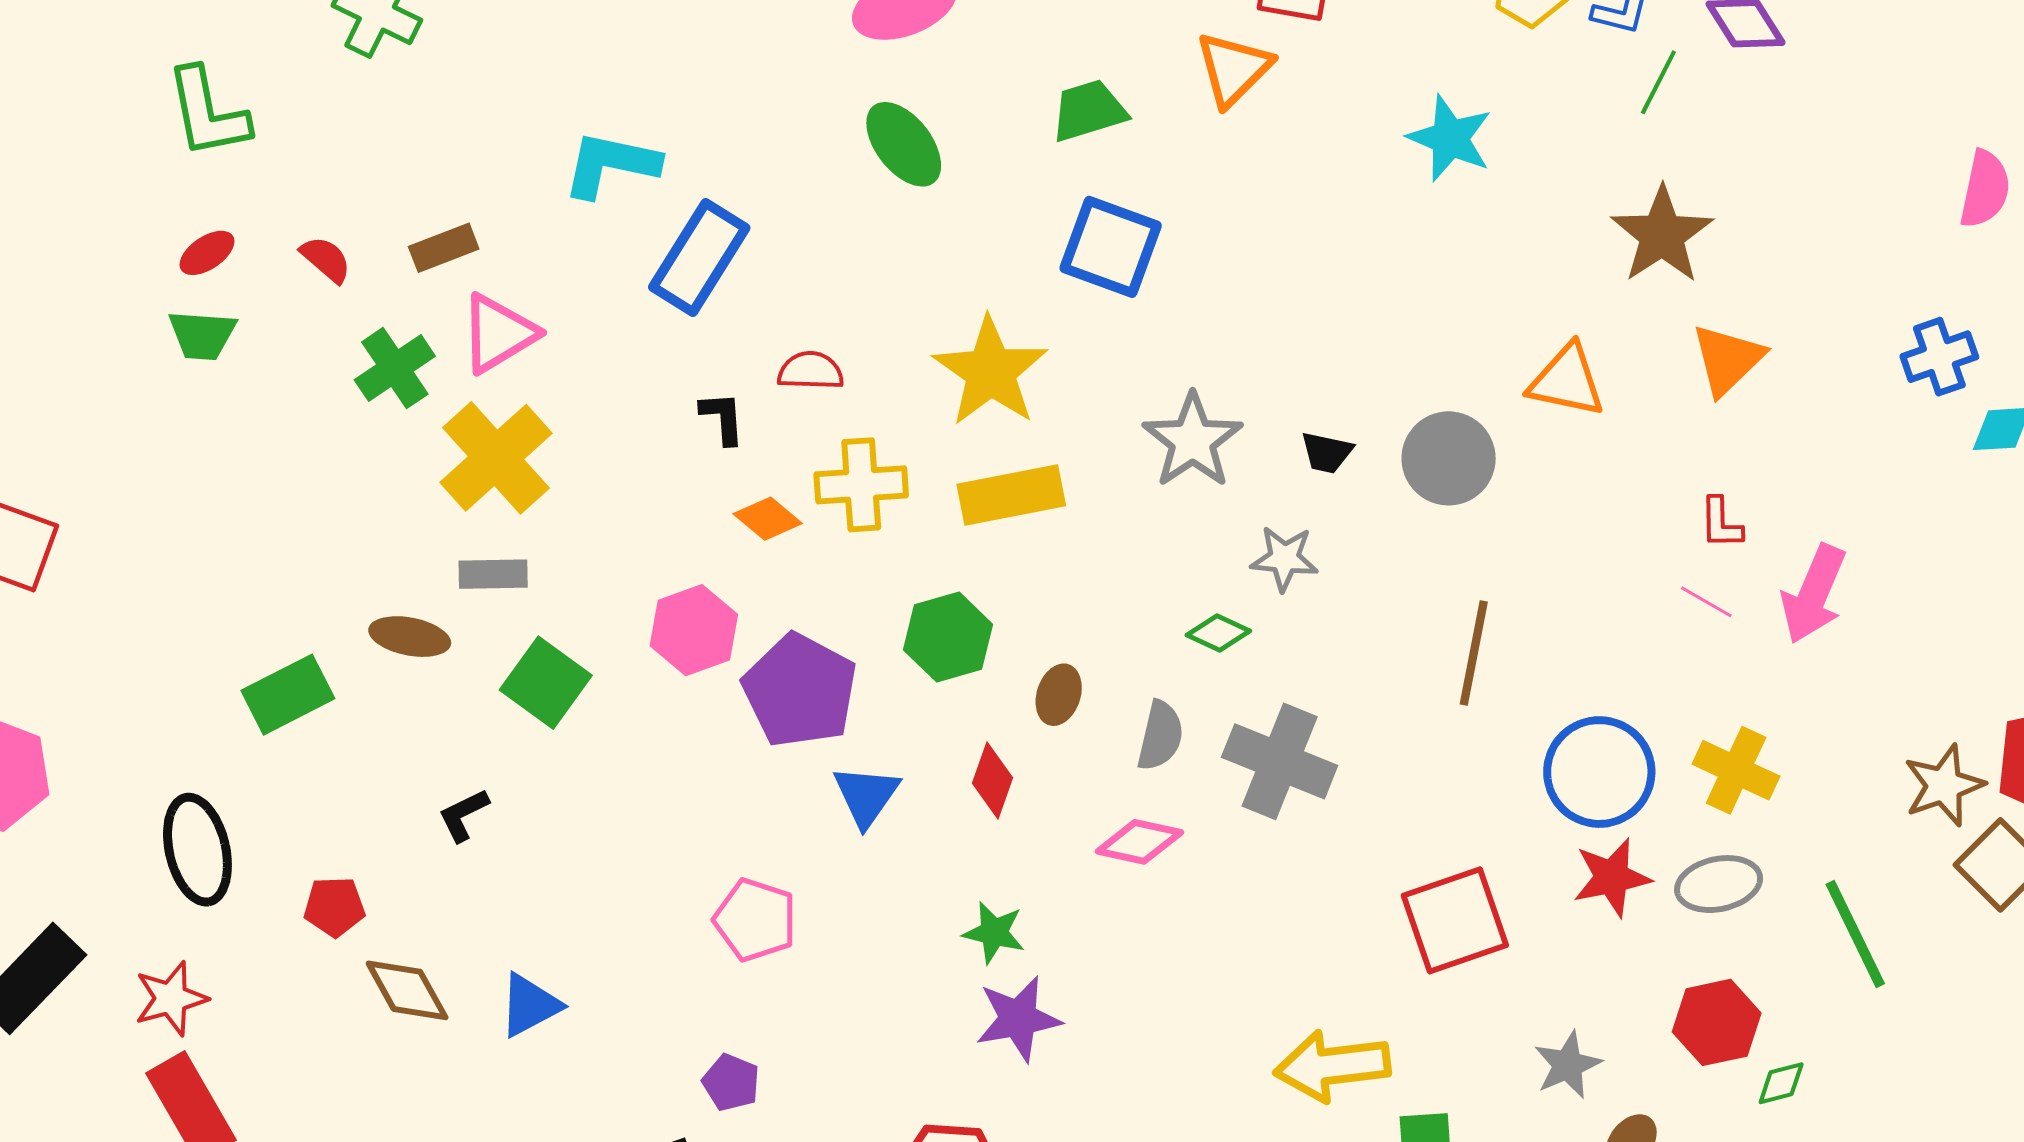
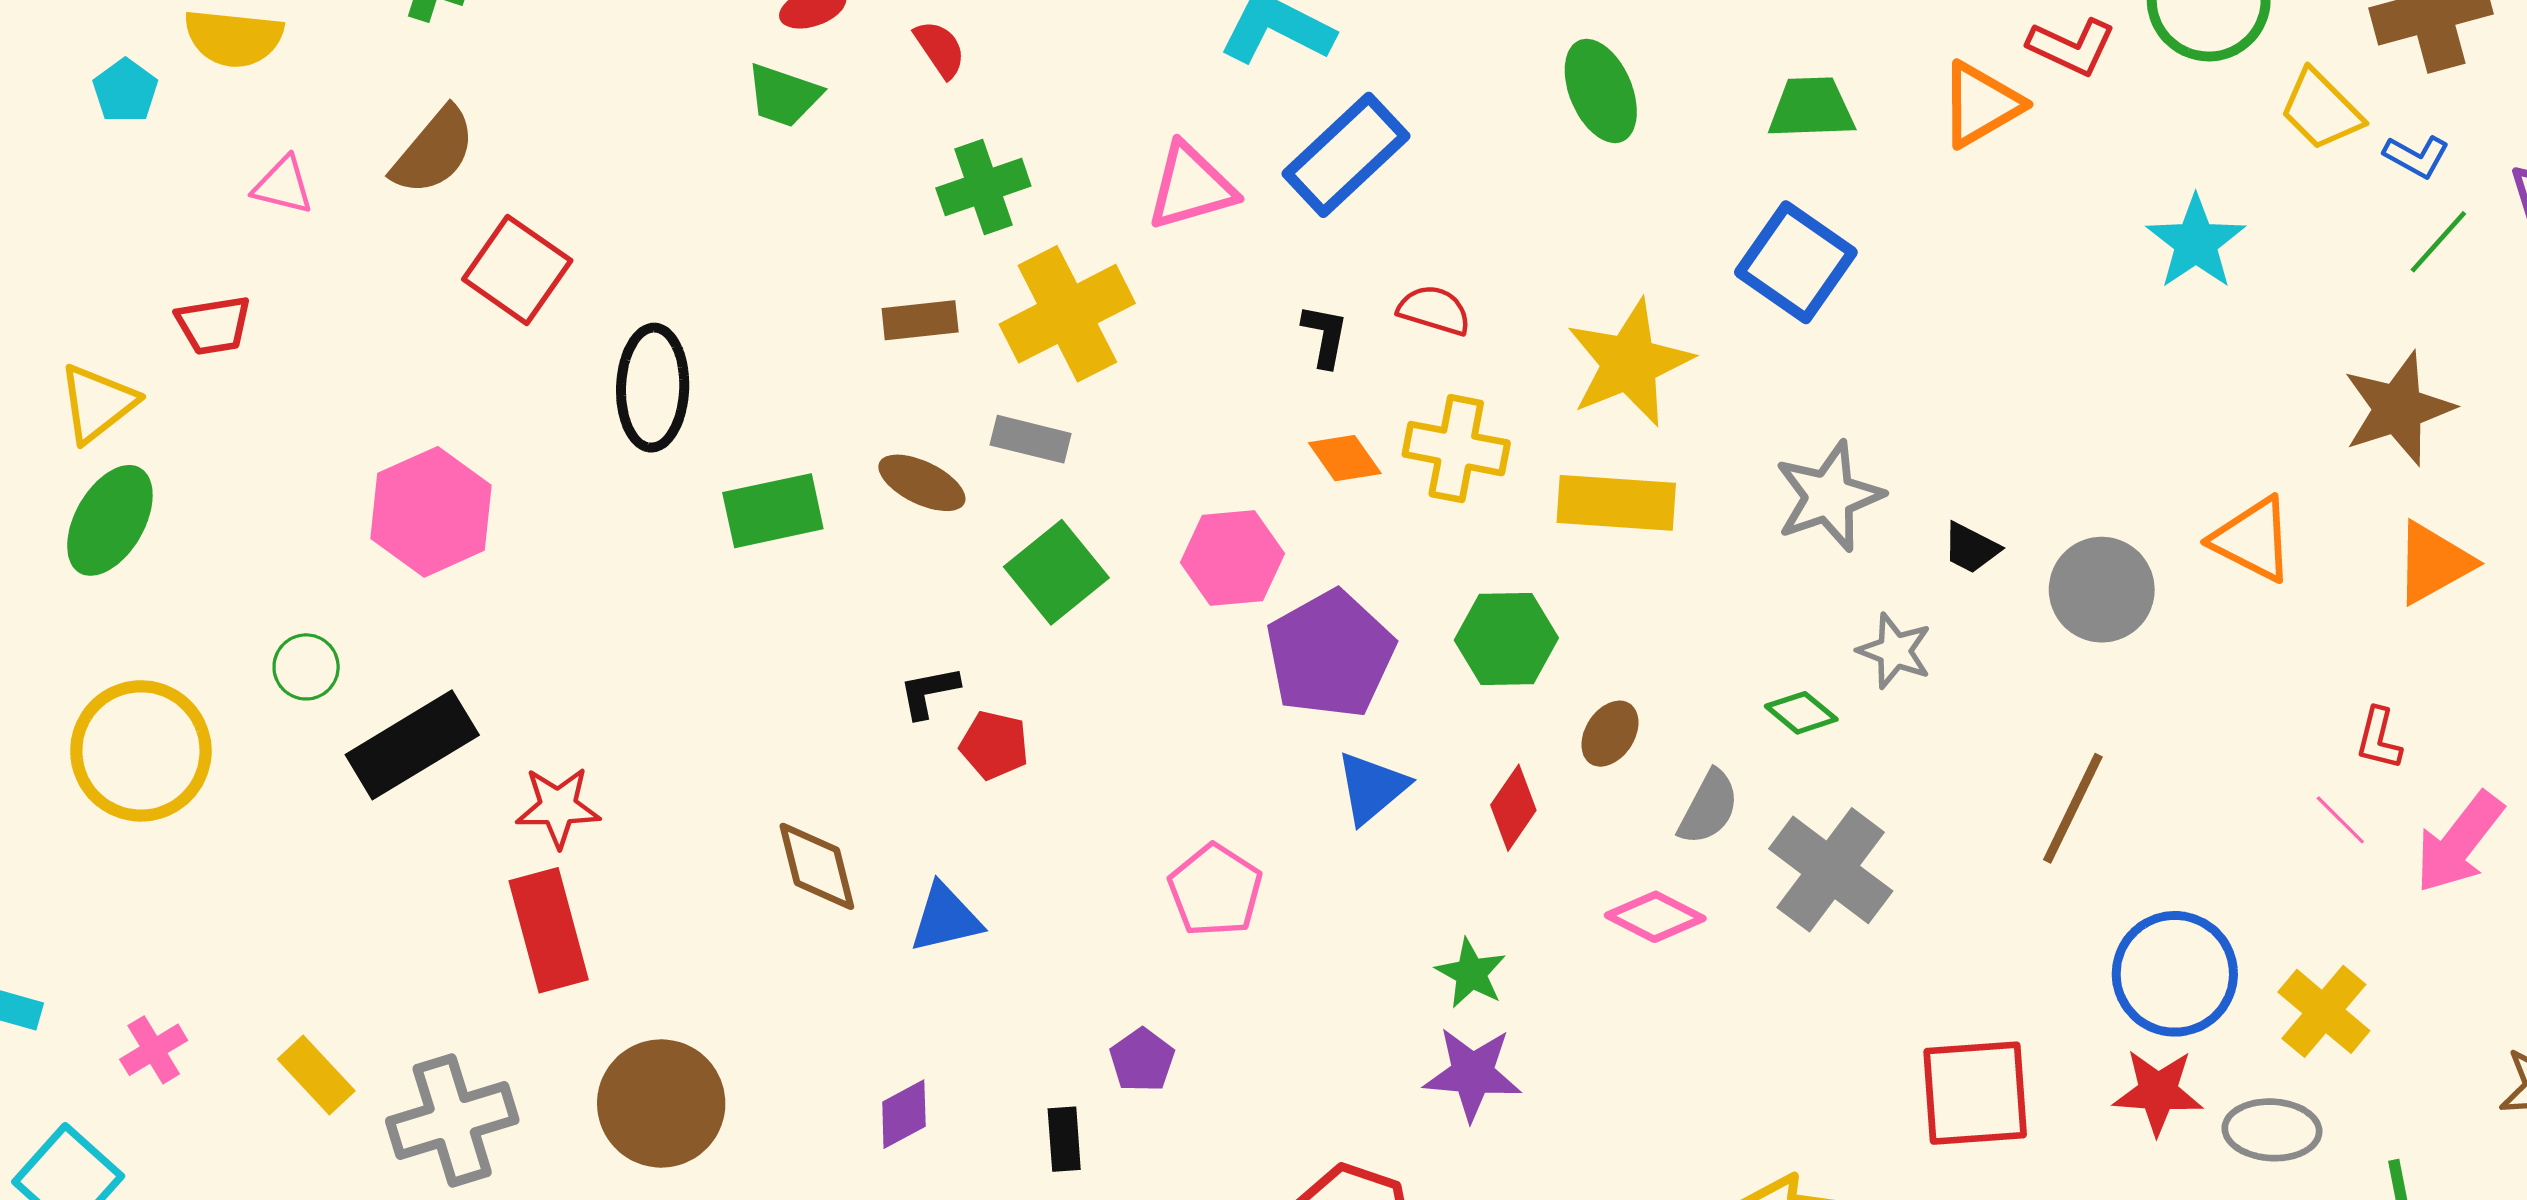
brown rectangle: (444, 248) -> (920, 320), moved
pink triangle: (498, 334) -> (1191, 187), moved
black ellipse: (197, 850) -> (653, 388), moved
red pentagon: (334, 907) -> (994, 745), moved

